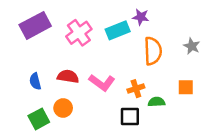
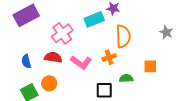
pink cross: (79, 33) -> (62, 33), moved
gray star: (192, 46) -> (166, 32), moved
orange cross: (136, 89) -> (109, 57), moved

